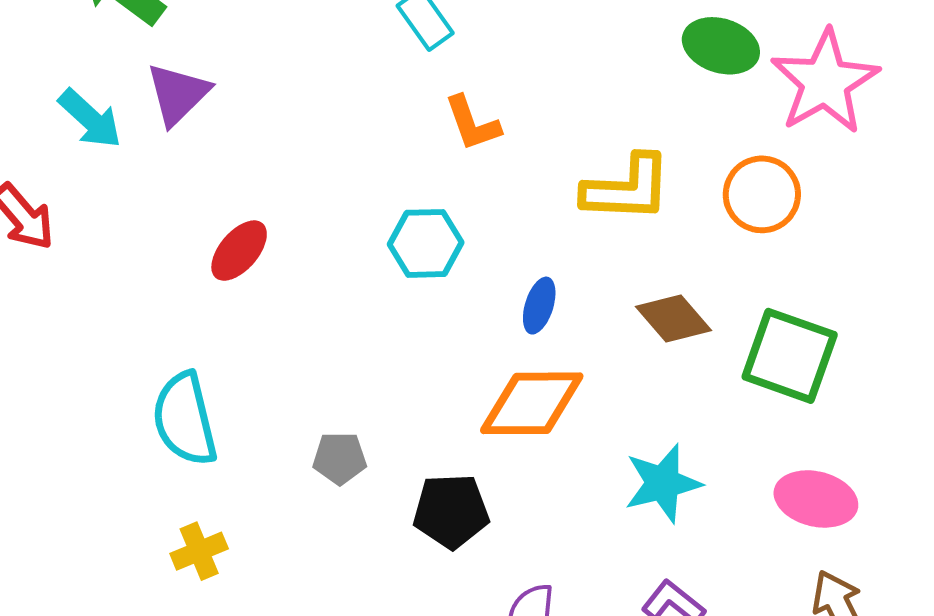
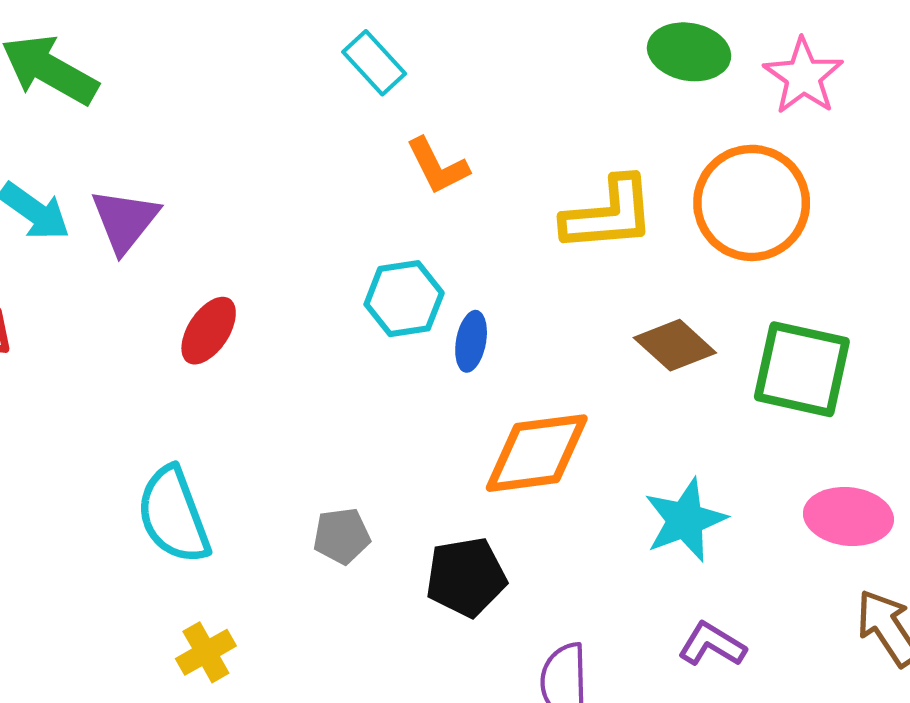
pink star: (825, 82) -> (803, 76), size x0.7
purple triangle: (178, 94) -> (125, 220), moved
orange circle: (762, 194) -> (752, 203), size x1.4
blue ellipse: (539, 306) -> (471, 341), moved

